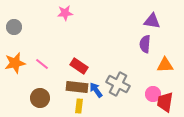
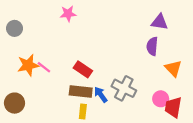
orange star: (15, 63) -> (28, 65), moved
orange triangle: (165, 65) -> (173, 68), turned 48
brown circle: (40, 98) -> (14, 103), moved

